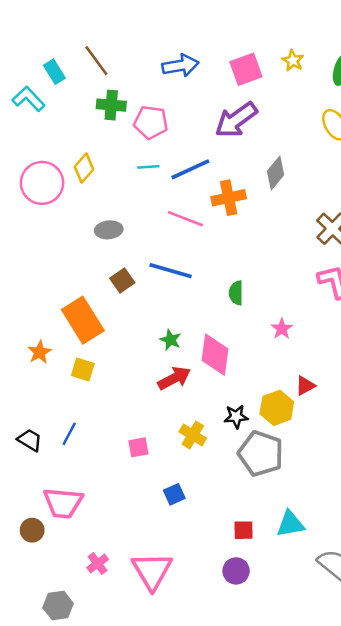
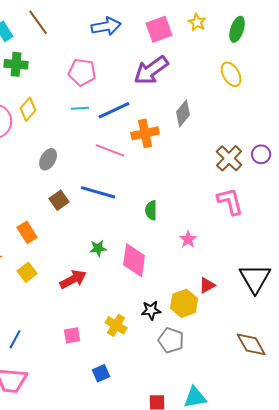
green cross: (111, 105) -> (16, 64), moved
gray ellipse: (109, 230) -> (48, 159), turned -55
orange rectangle: (83, 320) -> (27, 232), size x0.6
green star: (171, 340) -> (98, 248), turned -30
yellow square: (83, 370) -> (27, 272), turned 36
red arrow: (174, 378) -> (73, 279), moved
blue line: (69, 434) -> (15, 339), moved
gray pentagon: (261, 454) -> (171, 340), size x0.7

